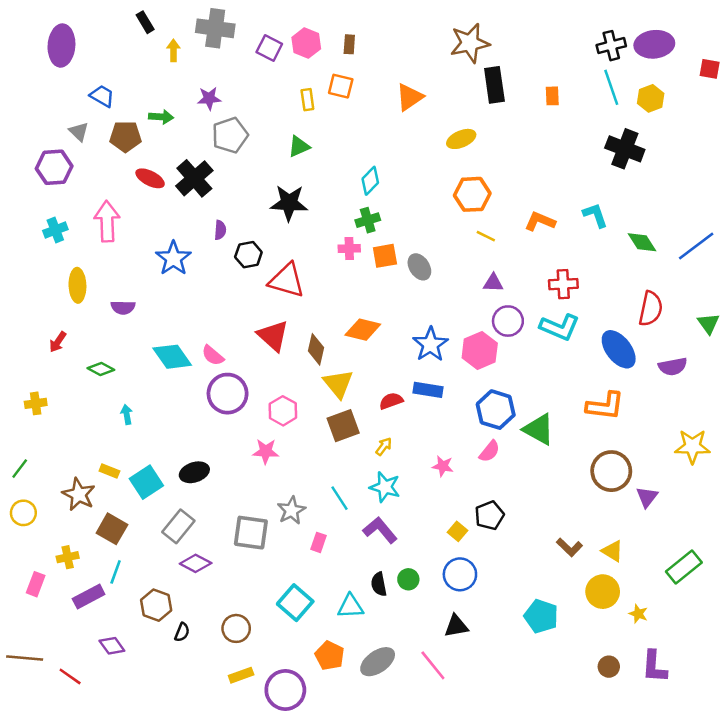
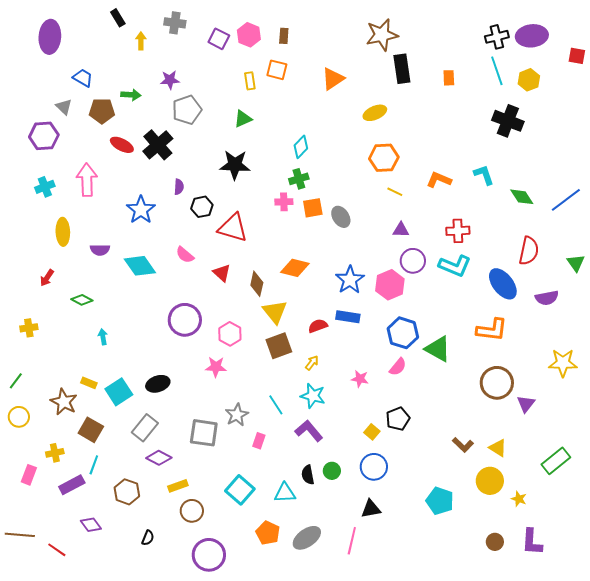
gray cross: (215, 28) -> (175, 23), size x0.7
red triangle: (273, 336) -> (222, 273), size x0.7
pink semicircle: (213, 355) -> (185, 255), moved
cyan diamond: (172, 357) -> (140, 266), moved
black semicircle: (182, 632) -> (148, 538), moved
pink line: (433, 665) -> (352, 541), turned 52
yellow rectangle: (241, 675) -> (178, 486), moved
purple circle: (285, 690) -> (209, 555), moved

